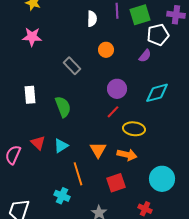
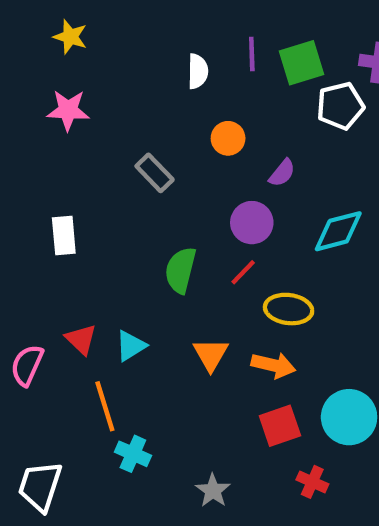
purple semicircle: (145, 56) -> (282, 173), moved
green semicircle: (63, 107) -> (180, 270), moved, turned -145
orange line: (78, 174) -> (105, 406), moved
red square: (116, 183) -> (280, 426), moved

